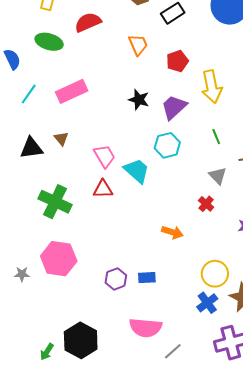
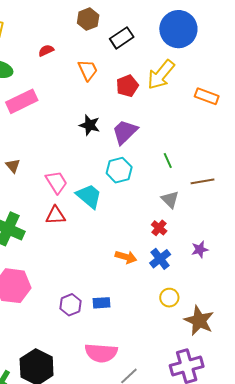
red semicircle: (88, 22) -> (46, 51), moved, size x0.6
yellow arrow: (212, 87) -> (161, 75), moved, turned 52
pink rectangle: (72, 91) -> (22, 101), moved
yellow circle: (215, 274) -> (169, 298), size x0.7
blue cross: (207, 303) -> (160, 259), moved

